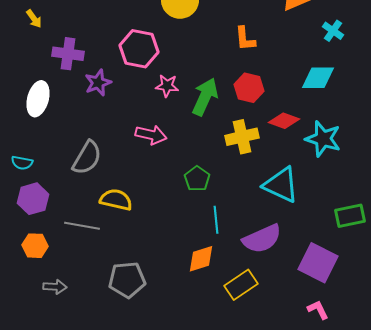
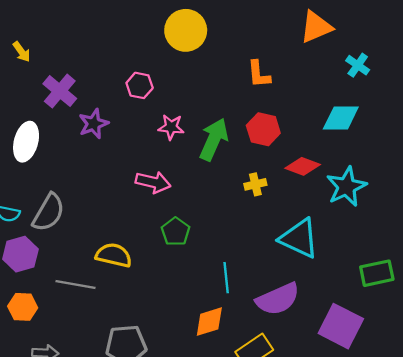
pink hexagon: (139, 49) -> (140, 85), size x0.6
purple cross: (68, 54) -> (60, 91), turned 32
yellow cross: (242, 137) -> (255, 184), size x0.6
cyan star: (323, 139) -> (346, 187), turned 30
gray semicircle: (87, 158) -> (49, 212), moved
green pentagon: (197, 179) -> (176, 232), moved

